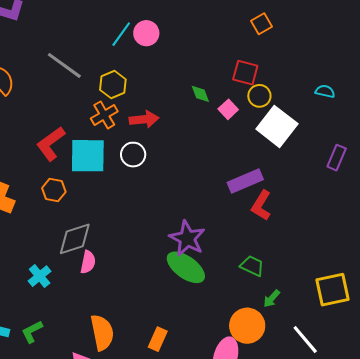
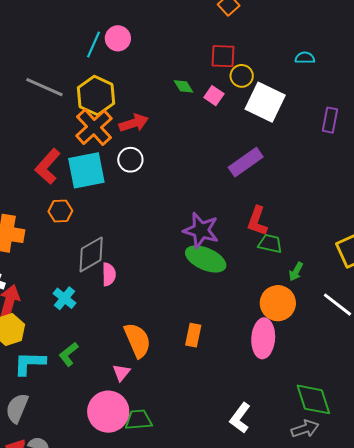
yellow hexagon: (113, 85) -> (96, 96), size x1.4
orange cross: (104, 115) -> (94, 127), size x1.4
red L-shape: (261, 205) -> (257, 221), moved

